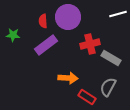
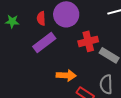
green star: (13, 35) -> (12, 21), moved
gray semicircle: (108, 87) -> (106, 84), turned -30

